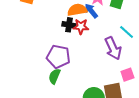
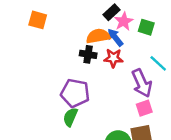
red star: (81, 27) -> (113, 58), moved
pink square: (127, 75) -> (144, 108), moved

